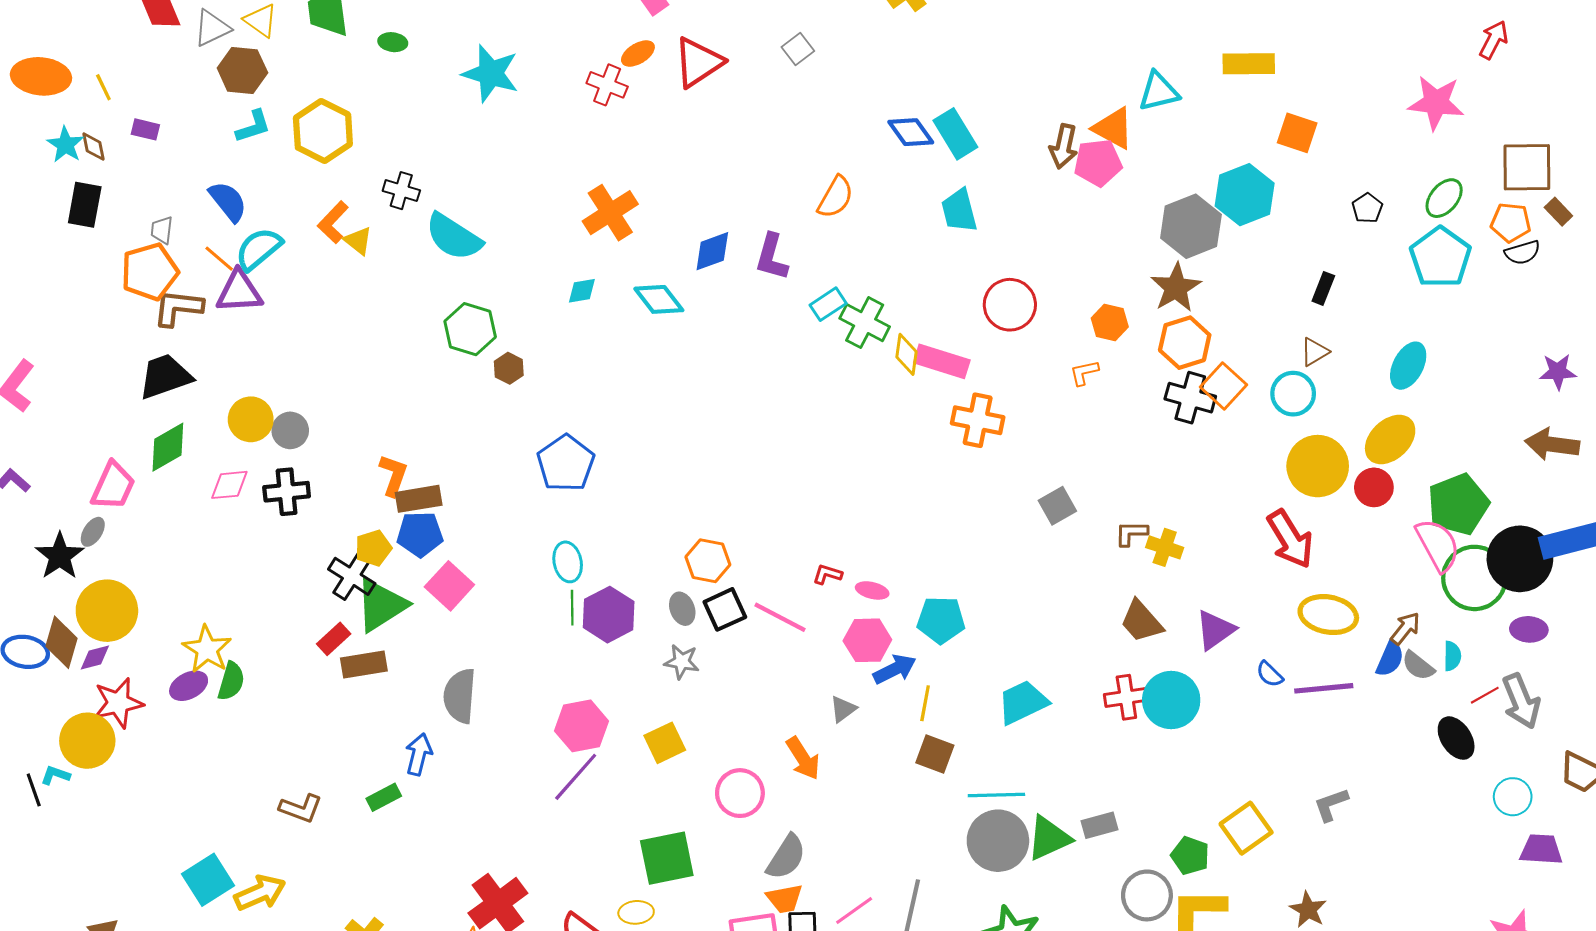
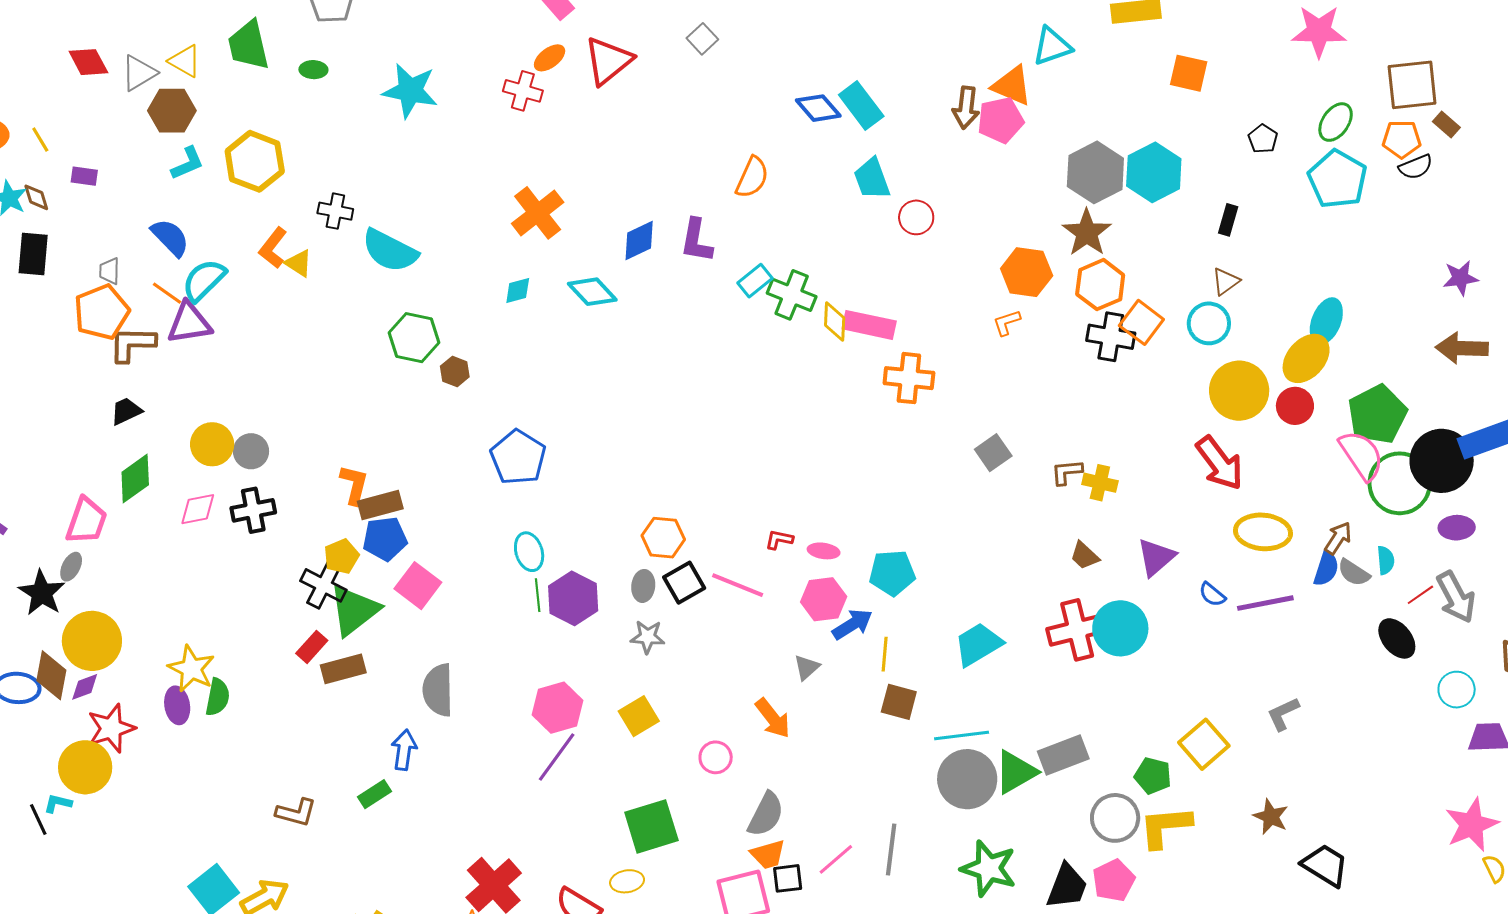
cyan hexagon: (1245, 195) -> (1154, 172), moved
red circle: (1010, 305) -> (916, 217), moved, size x0.7
orange hexagon: (1110, 323) -> (1027, 272), size x1.4
cyan ellipse: (1408, 366) -> (1326, 321), moved
black trapezoid: (165, 376) -> (126, 411), size x0.6
gray ellipse: (682, 609) -> (643, 586), turned 32
brown trapezoid: (1141, 621) -> (1084, 556), size x0.7
purple ellipse: (189, 686) -> (177, 705), turned -66
red cross: (1126, 697) -> (1077, 630), size x1.4
pink circle: (740, 793) -> (716, 757), size x0.7
gray rectangle: (1100, 825) -> (1063, 755), size x1.4

